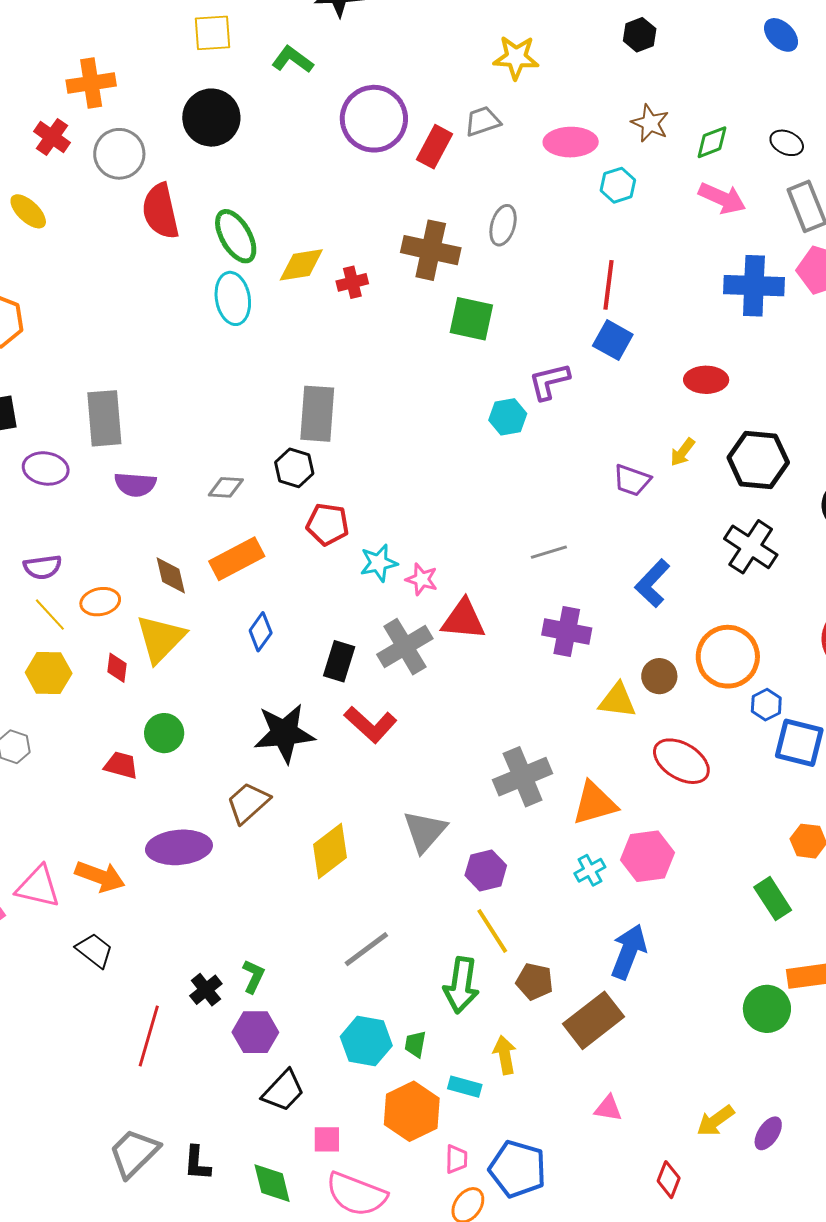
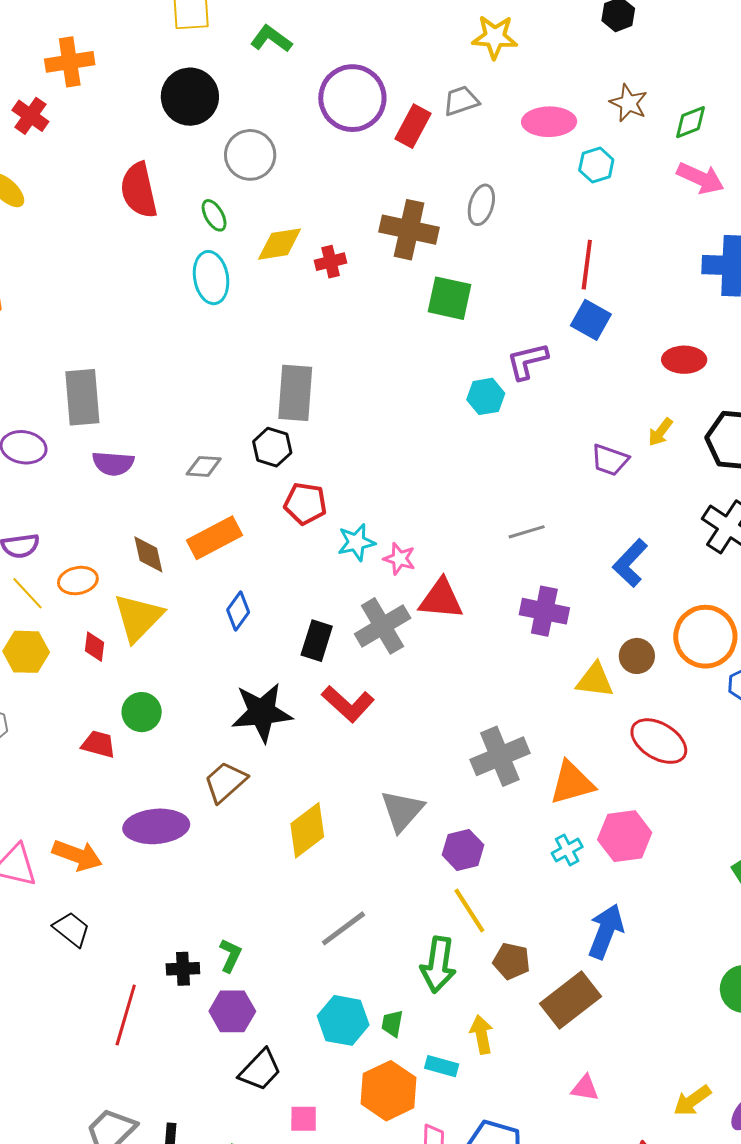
gray circle: (119, 154) -> (250, 155), moved
green ellipse: (236, 236) -> (214, 215), size x0.6
black cross: (206, 990) -> (183, 969), turned 36

